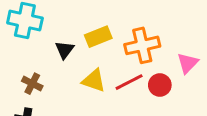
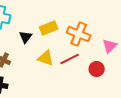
orange cross: (142, 45) -> (79, 34), turned 35
red circle: (160, 85) -> (97, 69), moved

